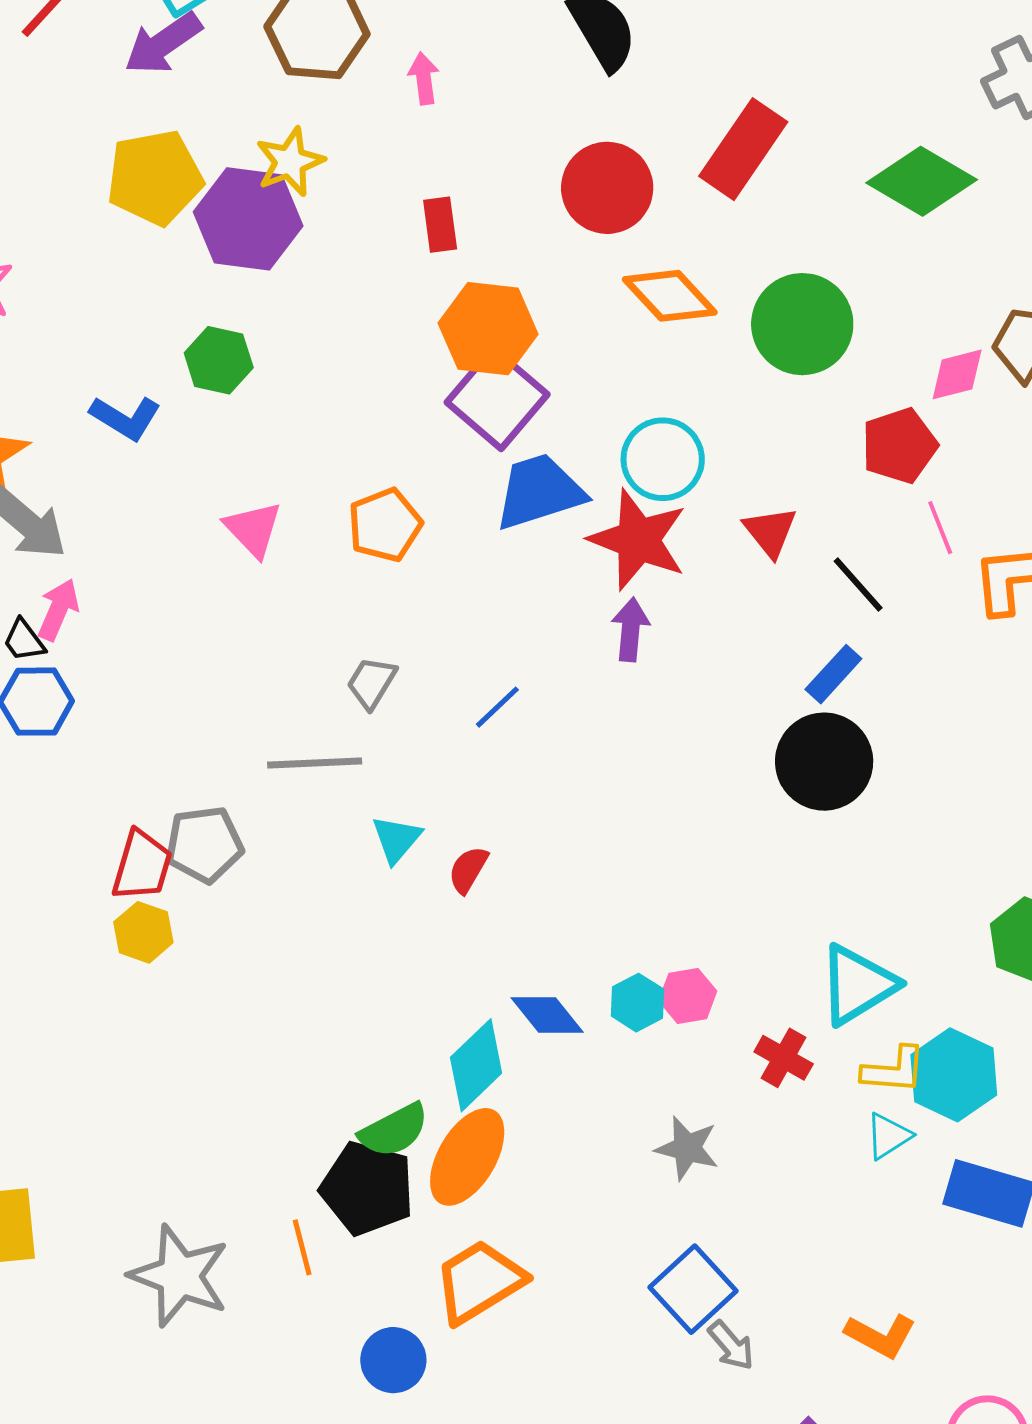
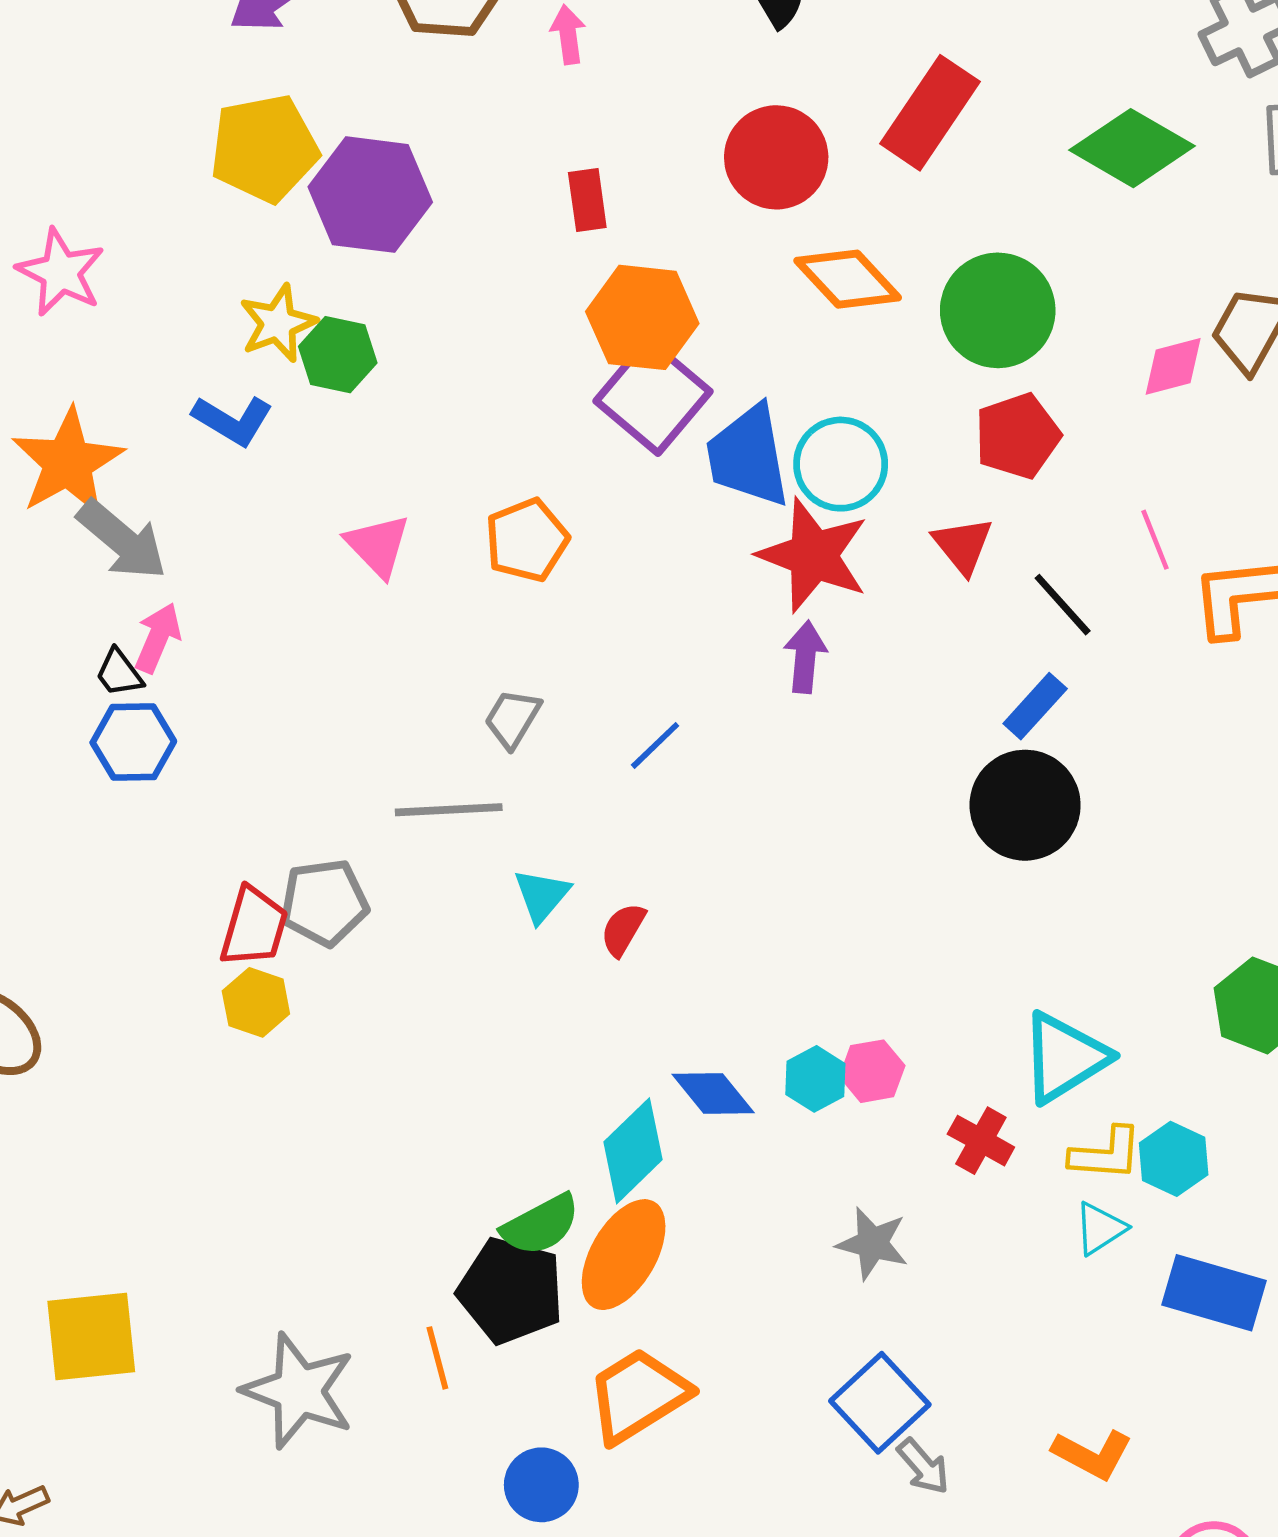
yellow star: (290, 162) -> (278, 323), moved
red pentagon: (899, 446) -> (1017, 436), moved
blue trapezoid: (539, 492) -> (748, 456), moved, turned -82
cyan hexagon: (954, 1075) -> (1174, 1159), size x0.7

